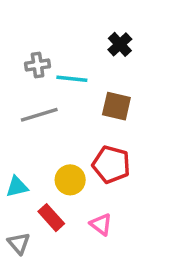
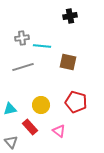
black cross: (120, 44) -> (70, 16), moved, turned 32
red pentagon: (111, 164) -> (76, 102), moved

